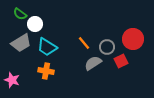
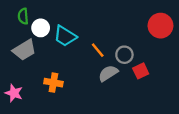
green semicircle: (20, 14) -> (23, 16), turned 48
red circle: (133, 39) -> (160, 26), moved
cyan trapezoid: (47, 47) -> (65, 36), moved

